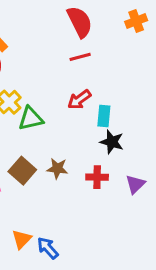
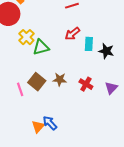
black star: (112, 142) -> (106, 51), moved
red cross: (97, 177) -> (86, 84), turned 32
blue arrow: (48, 248) -> (50, 123), moved

